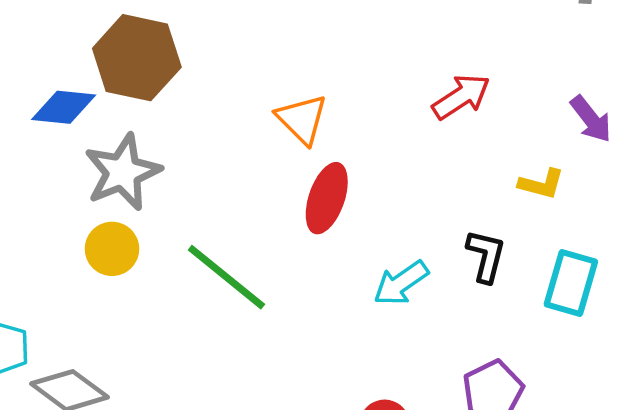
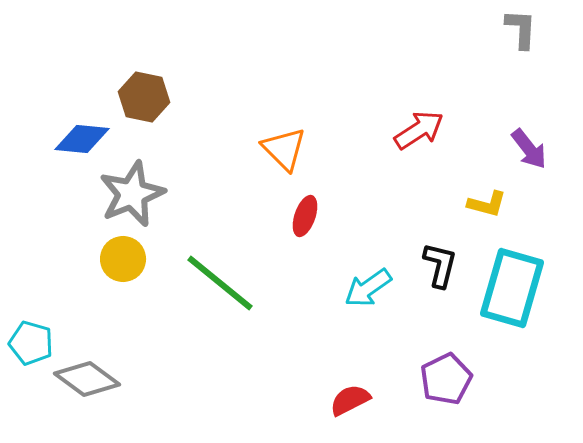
brown hexagon: (137, 58) -> (144, 97), size x0.7
red ellipse: (327, 198) -> (305, 216), size x0.7
cyan rectangle: (571, 283) -> (512, 288), size x1.4

